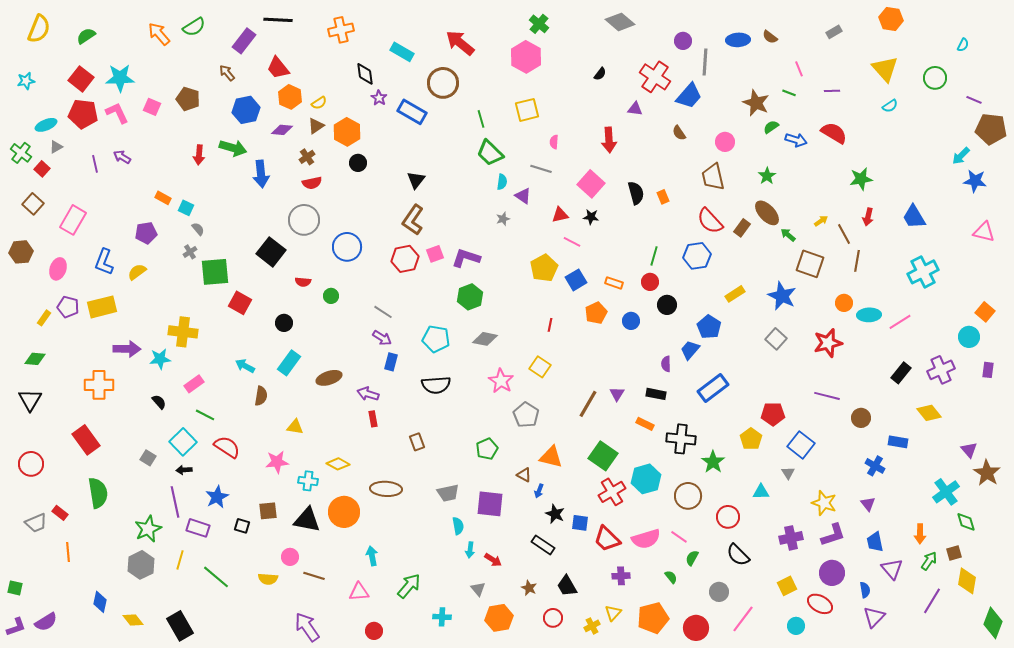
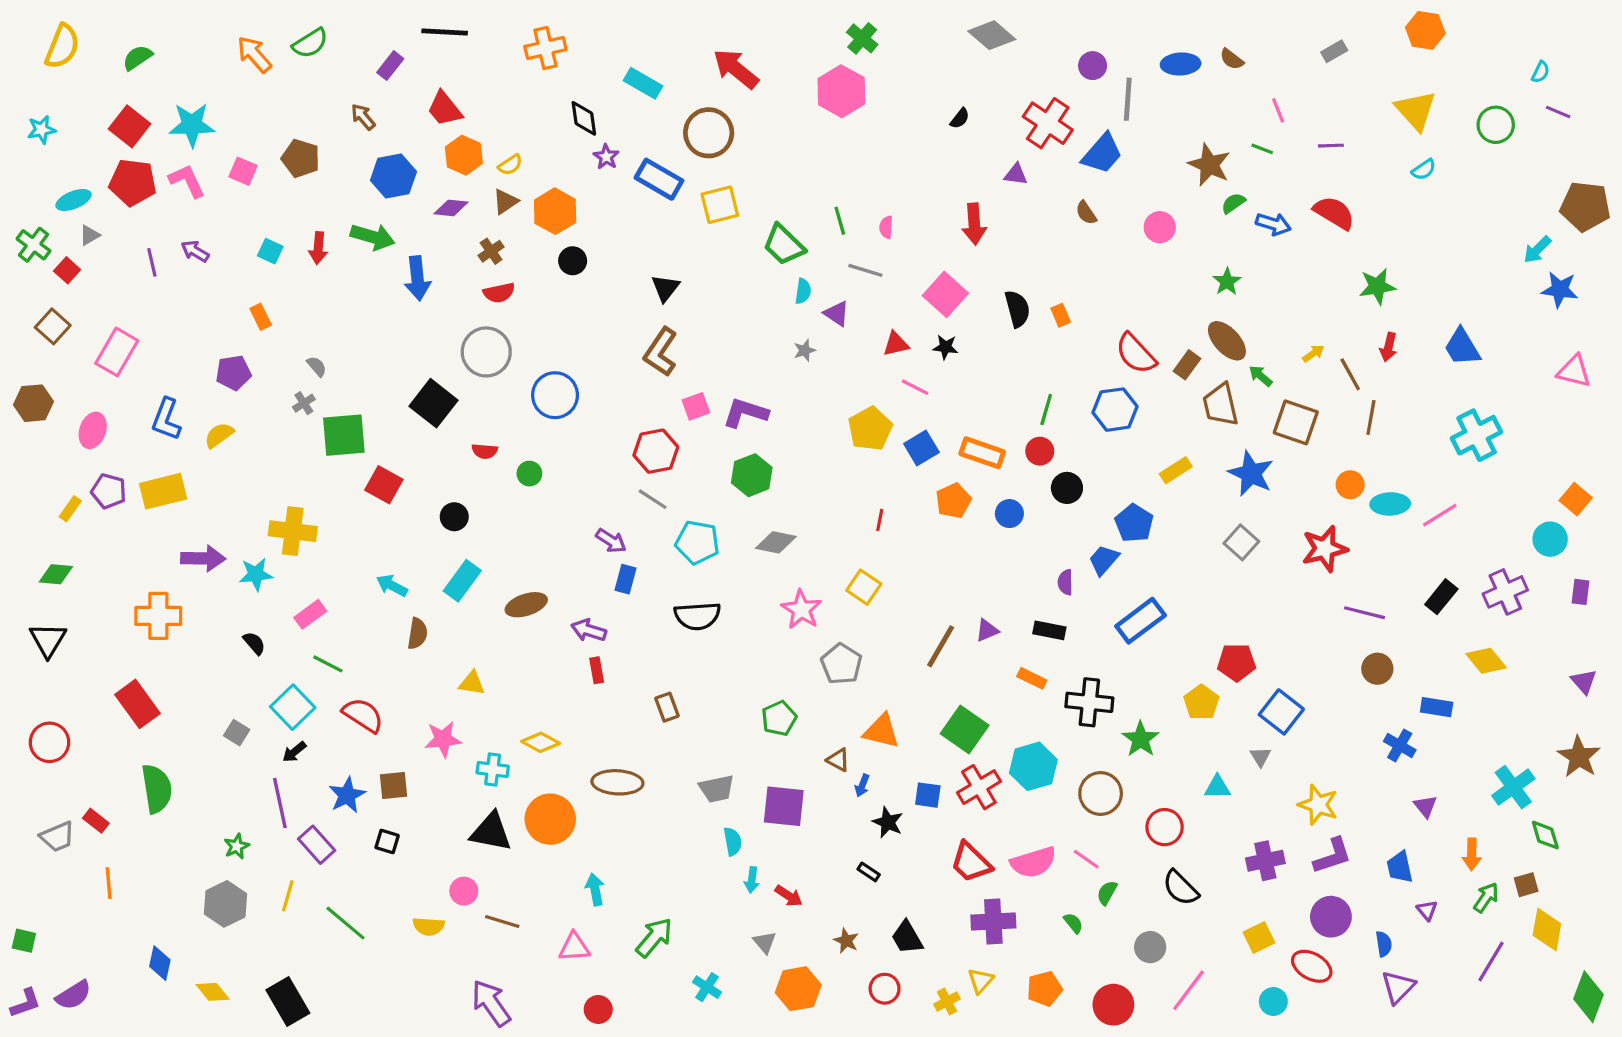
purple rectangle: (244, 41) -> (390, 66), size x0.7
purple line: (974, 100) -> (1558, 112), moved
yellow square: (527, 110) -> (720, 205), moved
green line: (481, 119) -> (840, 221), moved
brown trapezoid: (713, 177) -> (1221, 405), moved
orange rectangle: (163, 198) -> (261, 317), turned 35
cyan square: (186, 208) -> (270, 251), moved
red hexagon: (405, 259) -> (656, 451), moved
orange rectangle: (614, 283) -> (982, 453), size x1.5
gray line: (383, 312) -> (653, 499), moved
purple triangle: (617, 394) -> (987, 630), turned 35
purple line: (827, 396) -> (1365, 613), moved
purple triangle: (969, 450) -> (1584, 682), moved
black arrow: (184, 470) -> (294, 752), turned -35
purple triangle: (868, 504) -> (1425, 806), moved
brown square: (268, 511) -> (393, 786), moved
blue square: (580, 523) -> (928, 795), moved
purple rectangle: (198, 528) -> (317, 845), turned 30
green star: (148, 529) -> (237, 846), size x0.6
black rectangle: (543, 545) -> (869, 872), size x0.6
purple triangle: (892, 569) -> (1427, 910), size x0.6
purple cross: (621, 576) -> (993, 921), size x1.5
cyan cross: (442, 617) -> (707, 987), turned 30
orange pentagon: (653, 618) -> (1045, 989), size x0.7

